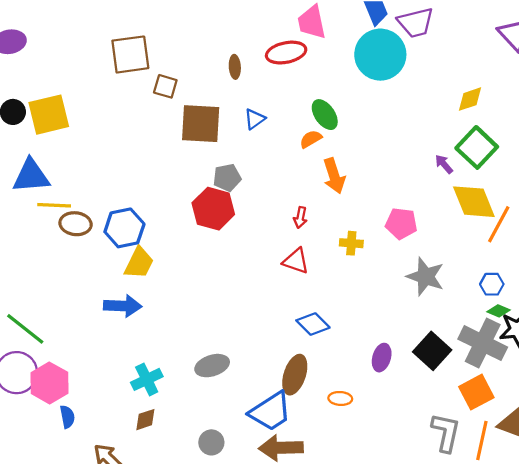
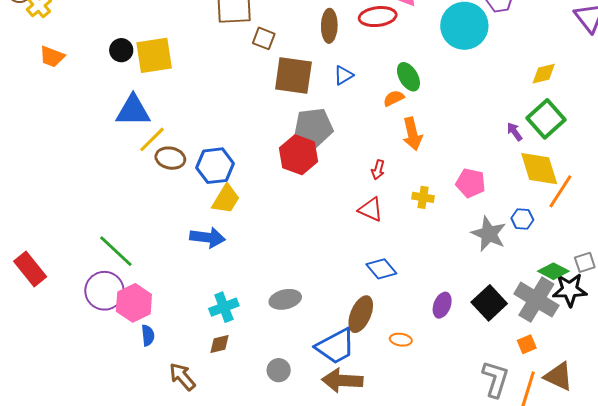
brown ellipse: (235, 67) -> (329, 26), size x1.5
gray pentagon: (227, 178) -> (314, 127), size x1.5
yellow line: (54, 205) -> (152, 139), turned -52
blue hexagon: (492, 284) -> (522, 219), moved
green diamond: (498, 311) -> (553, 271), size x1.4
orange square: (476, 392) -> (527, 344), size x0.6

